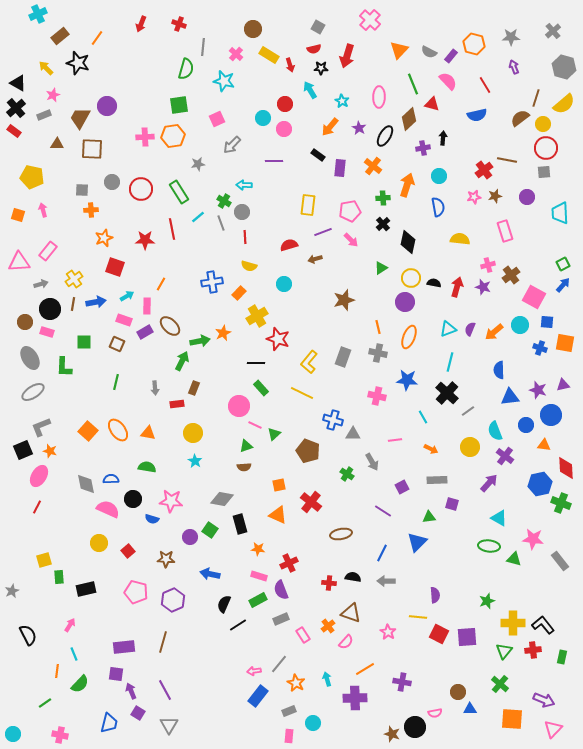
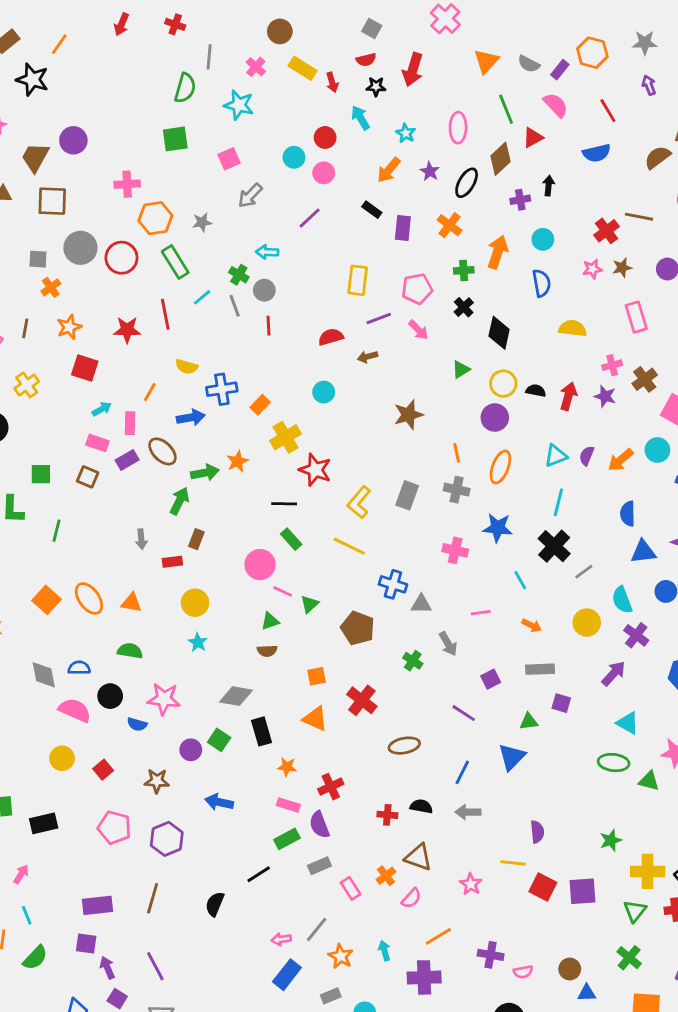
red triangle: (432, 104) -> (533, 137), turned -42
orange hexagon: (173, 136) -> (155, 218), moved
purple line: (274, 161) -> (310, 218), turned -42
gray circle: (112, 182) -> (80, 248), size x1.5
orange cross: (91, 210) -> (51, 287), turned -32
yellow semicircle: (249, 266) -> (187, 367), moved
blue arrow: (96, 302) -> (191, 417), moved
brown line: (73, 304) -> (25, 328), moved
green line: (116, 382) -> (56, 531), moved
black semicircle: (224, 604) -> (215, 904), moved
pink semicircle: (435, 713) -> (523, 972), moved

